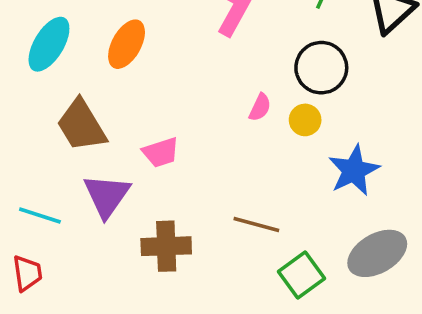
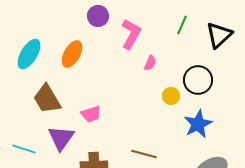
black circle: (321, 68) -> (198, 80), moved
pink semicircle: (260, 107) -> (150, 63), moved

